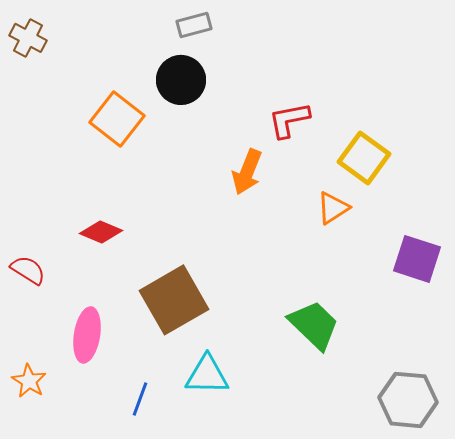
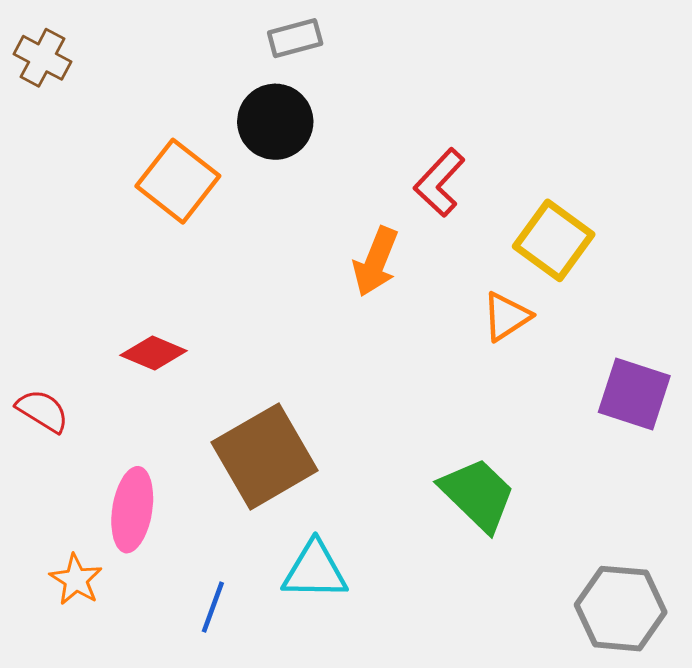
red L-shape: (289, 120) -> (440, 183), turned -36
orange star: (29, 381) -> (76, 580), moved

